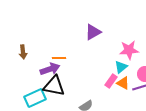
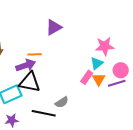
purple triangle: (93, 32) -> (54, 27), moved
orange triangle: (123, 83) -> (99, 79), turned 32

